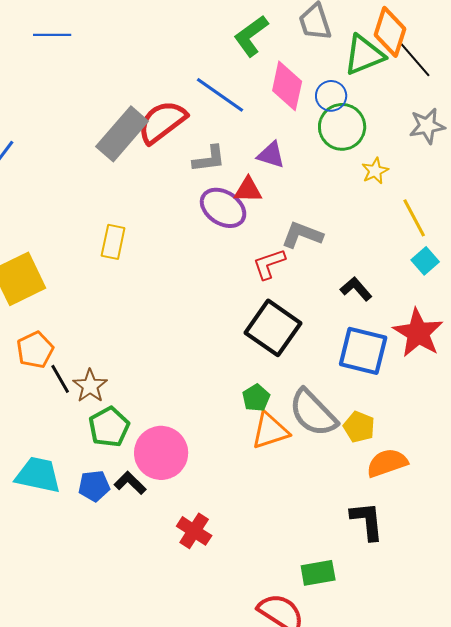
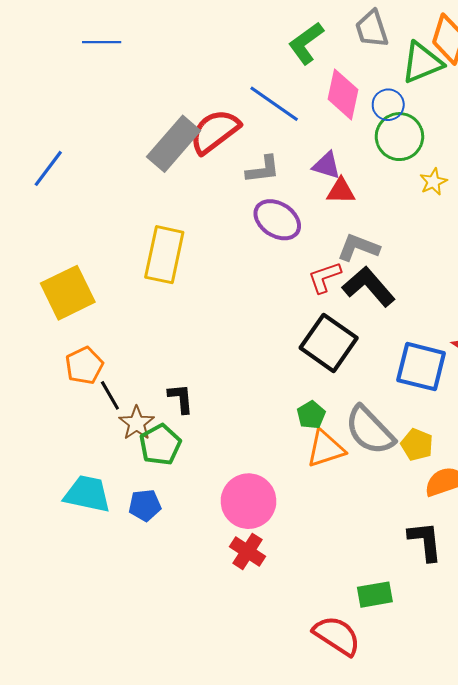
red triangle: (248, 190) -> (341, 191), moved
yellow rectangle: (113, 242) -> (164, 255), size x1.6
black L-shape: (356, 289) -> (369, 287), moved, size x1.6
brown star: (90, 386) -> (137, 423), moved
pink circle: (161, 453) -> (249, 501), moved
black L-shape: (130, 483) -> (181, 398), moved, turned 40

